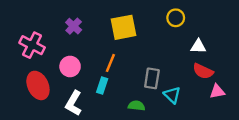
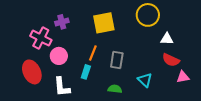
yellow circle: (176, 18) -> (148, 15), size x1.5
purple cross: (74, 26) -> (62, 22), turned 32
pink cross: (32, 45) -> (41, 38), moved
gray rectangle: (152, 78) -> (117, 60), moved
white L-shape: (74, 103) -> (62, 87), turned -35

